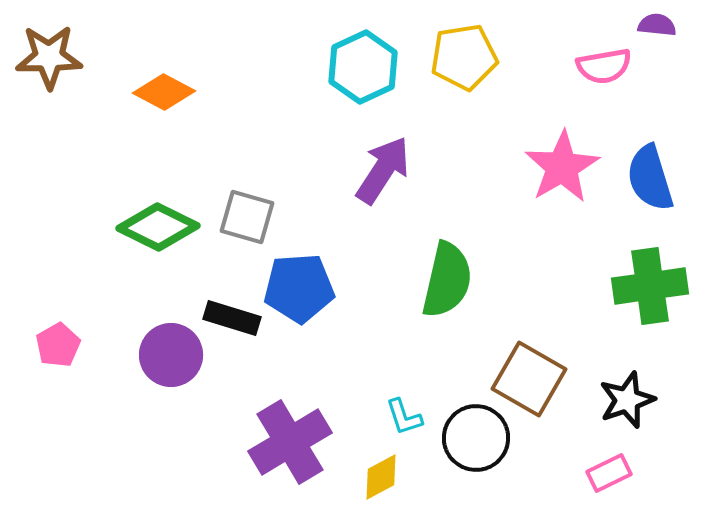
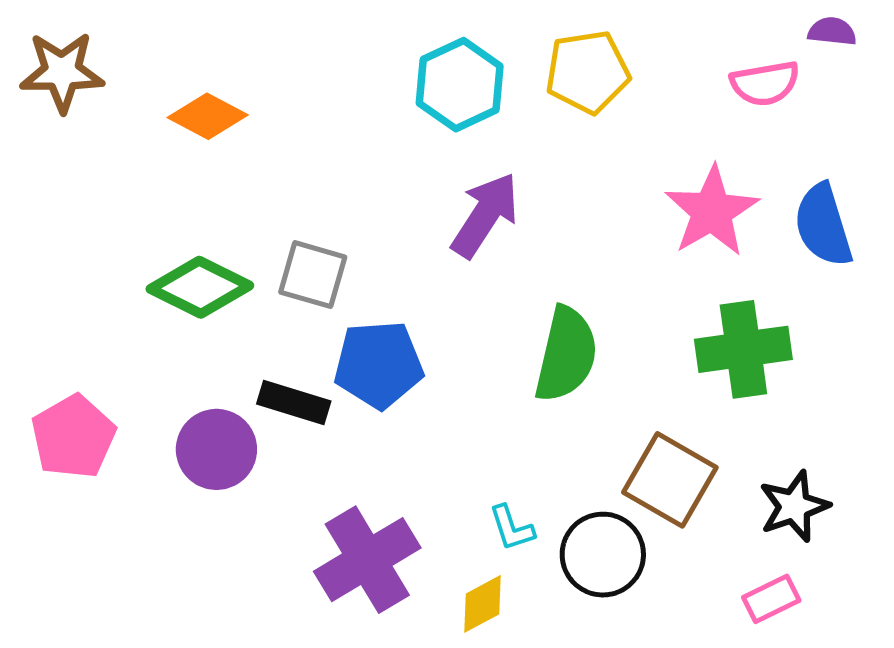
green cross: (650, 286) -> (743, 349), moved
pink pentagon: (58, 345) -> (73, 437), size x1.5

